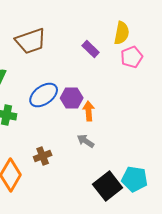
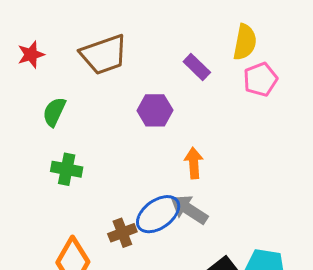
blue ellipse: (44, 95) -> (158, 214), moved
purple hexagon: (72, 98) -> (155, 110), moved
gray arrow: (86, 141) -> (189, 210), size x1.4

